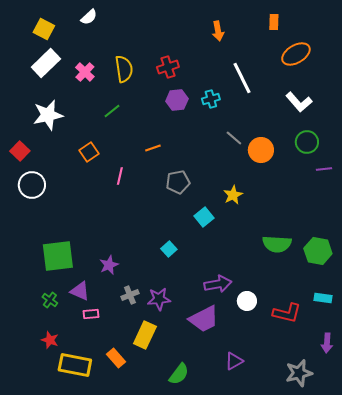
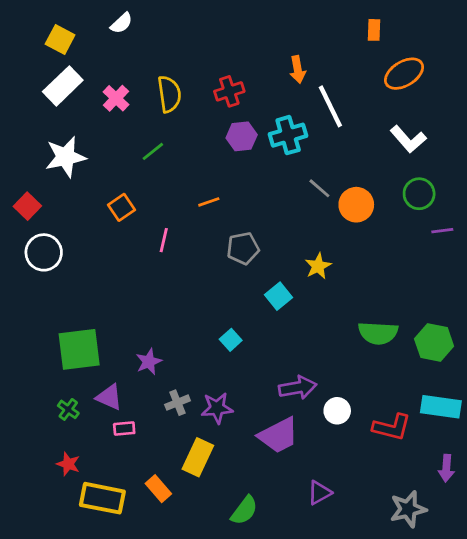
orange arrow: (218, 31) -> (298, 70), moved
cyan cross: (211, 99) -> (288, 135), size x1.5
cyan rectangle: (323, 298) -> (441, 407), size x1.6

